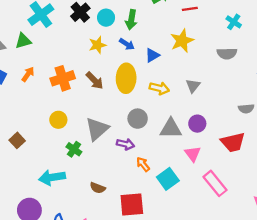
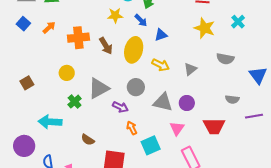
yellow star: (182, 41) -> (204, 28), moved, turned 30
gray semicircle: (227, 54) -> (225, 59), moved

